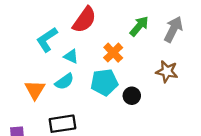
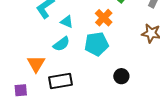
orange triangle: (35, 90) -> (36, 64), moved
black circle: (132, 96) -> (121, 76), moved

